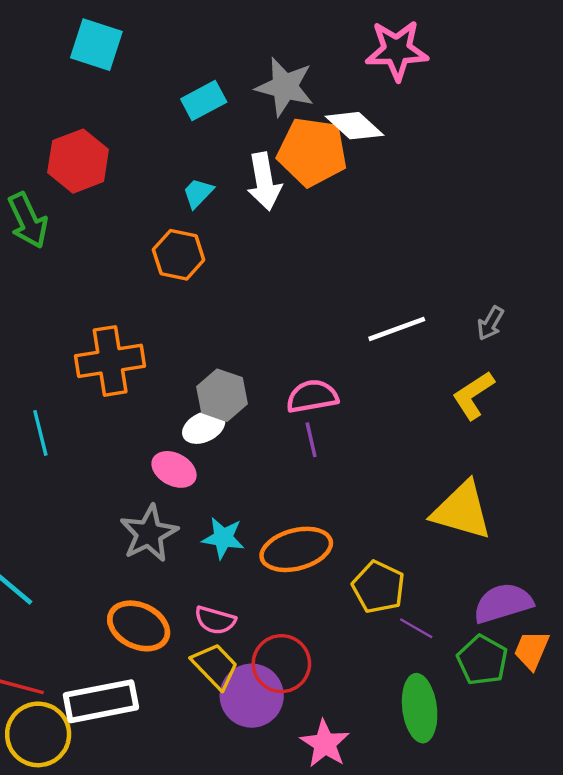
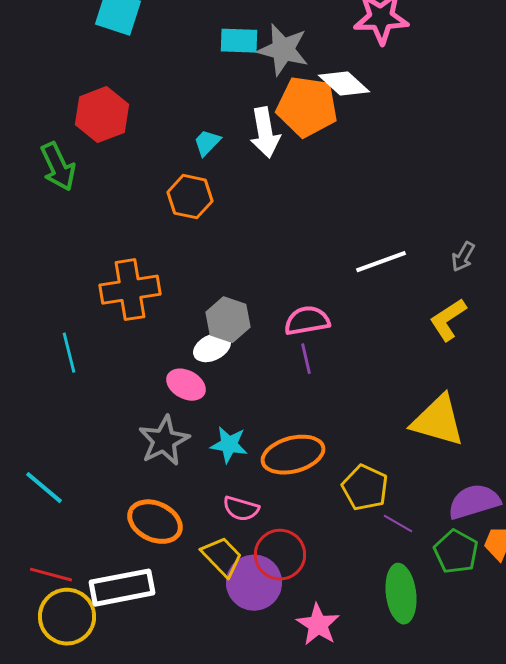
cyan rectangle: (204, 101) -> (239, 41), moved, turned 30
pink semicircle: (215, 620) -> (241, 509), moved

